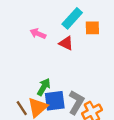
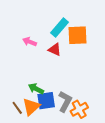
orange square: (92, 28) -> (78, 35), size x1.5
green arrow: (44, 87) -> (36, 89), turned -91

